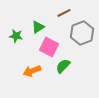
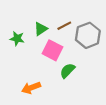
brown line: (64, 13) -> (64, 26), moved
orange arrow: (32, 71) -> (31, 88), moved

